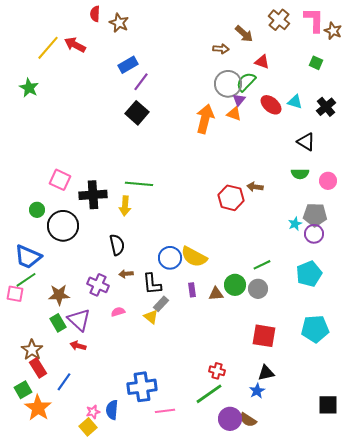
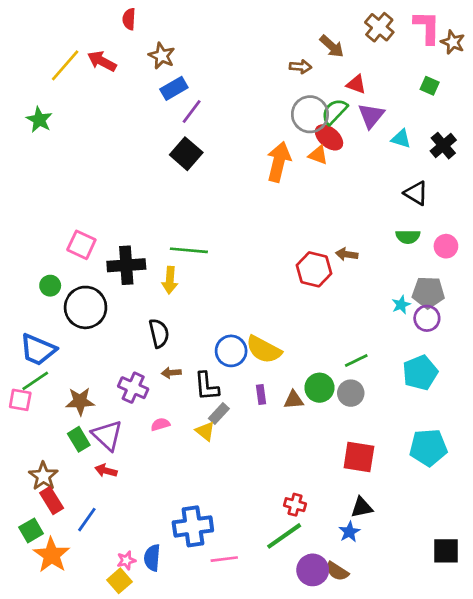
brown star: (119, 23) -> (162, 56), moved
purple triangle: (239, 100) -> (371, 116), moved, size x1.5
red ellipse: (271, 105) -> (329, 137), moved

